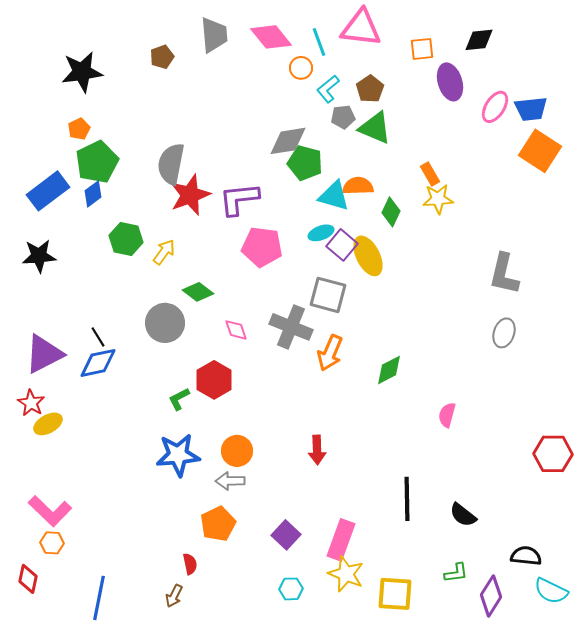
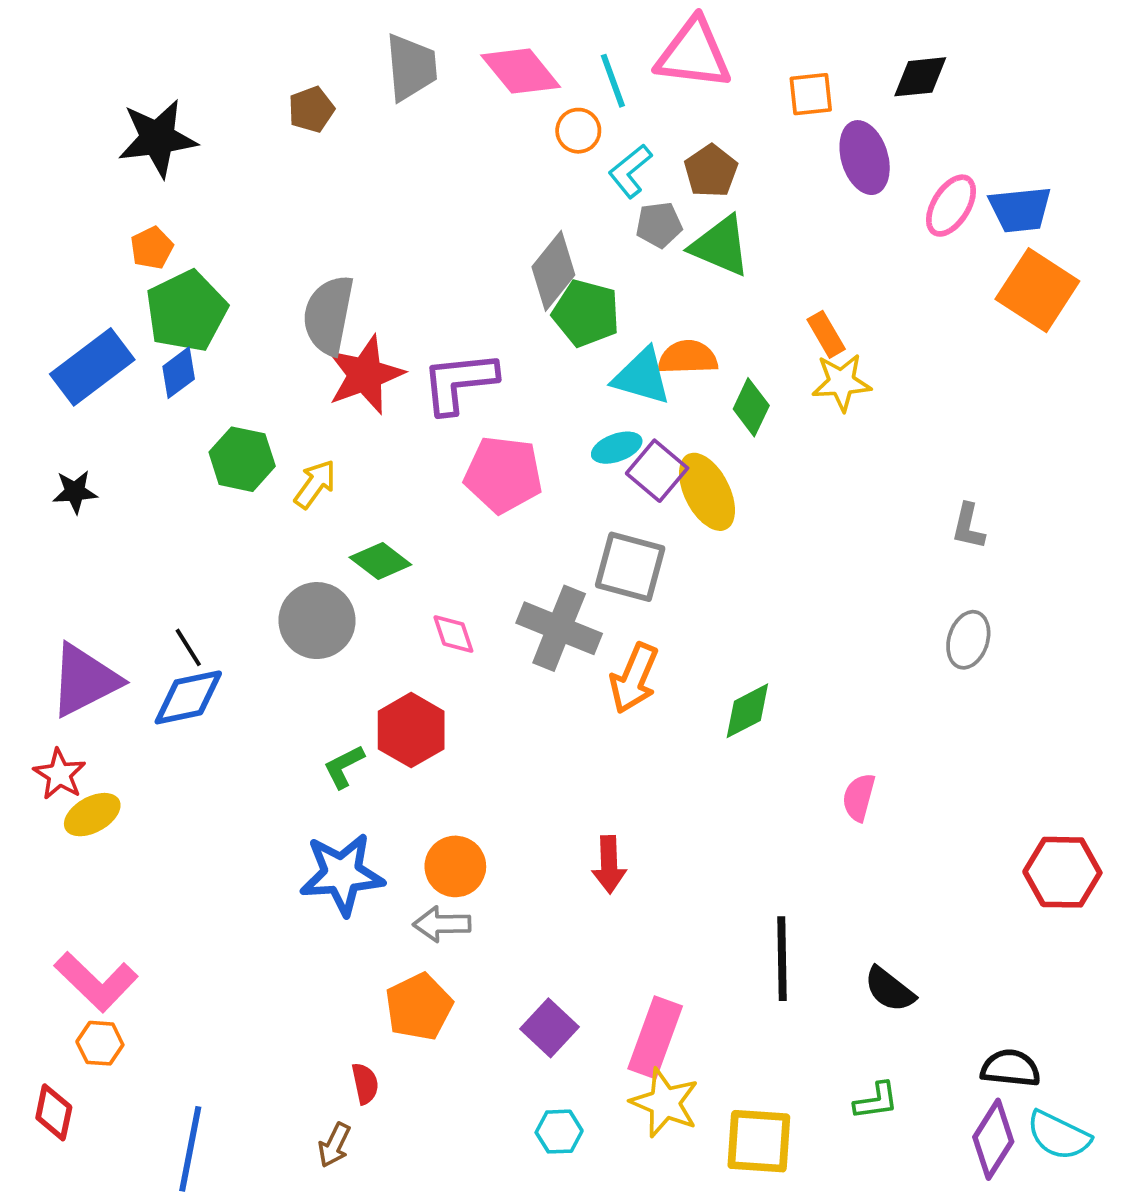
gray diamond: (288, 141) -> (553, 271), turned -42
black star: (39, 256) -> (75, 492), size x0.7
gray L-shape: (504, 274) -> (968, 526), size x0.6
purple diamond: (491, 596) -> (993, 1139), moved

